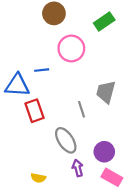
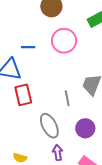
blue line: (42, 70) -> (28, 47), moved
purple circle: (104, 152) -> (85, 128), moved

